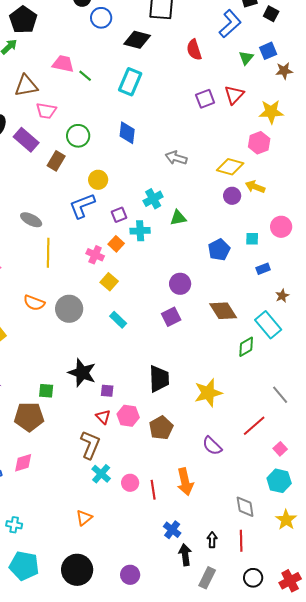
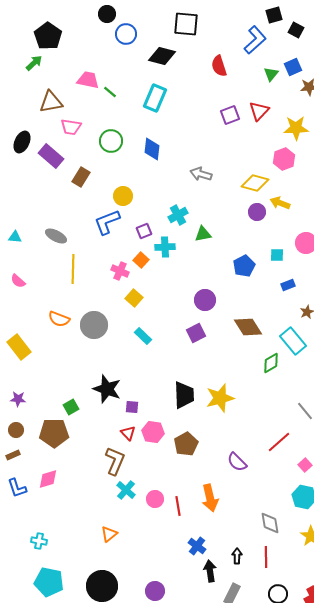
green circle: (78, 136) -> (111, 141), moved
green square: (46, 391) -> (71, 407), turned -35
yellow star: (208, 393) -> (220, 398), moved

